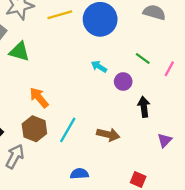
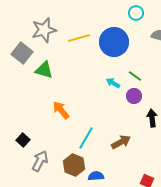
green line: (143, 58) -> (135, 76), moved
brown hexagon: (34, 129) -> (74, 165), moved
brown arrow: (108, 135) -> (121, 142), turned -42

